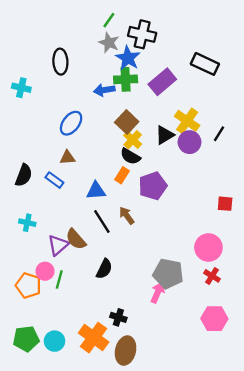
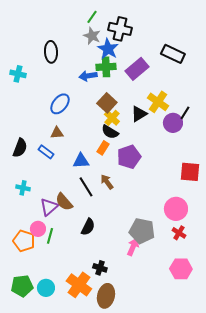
purple circle: (189, 142) -> (173, 123), moved
red square: (225, 204) -> (190, 172), size x1.5

